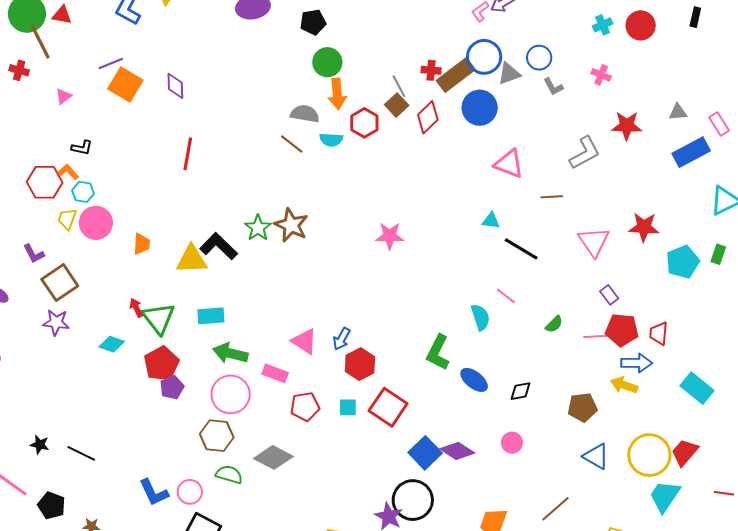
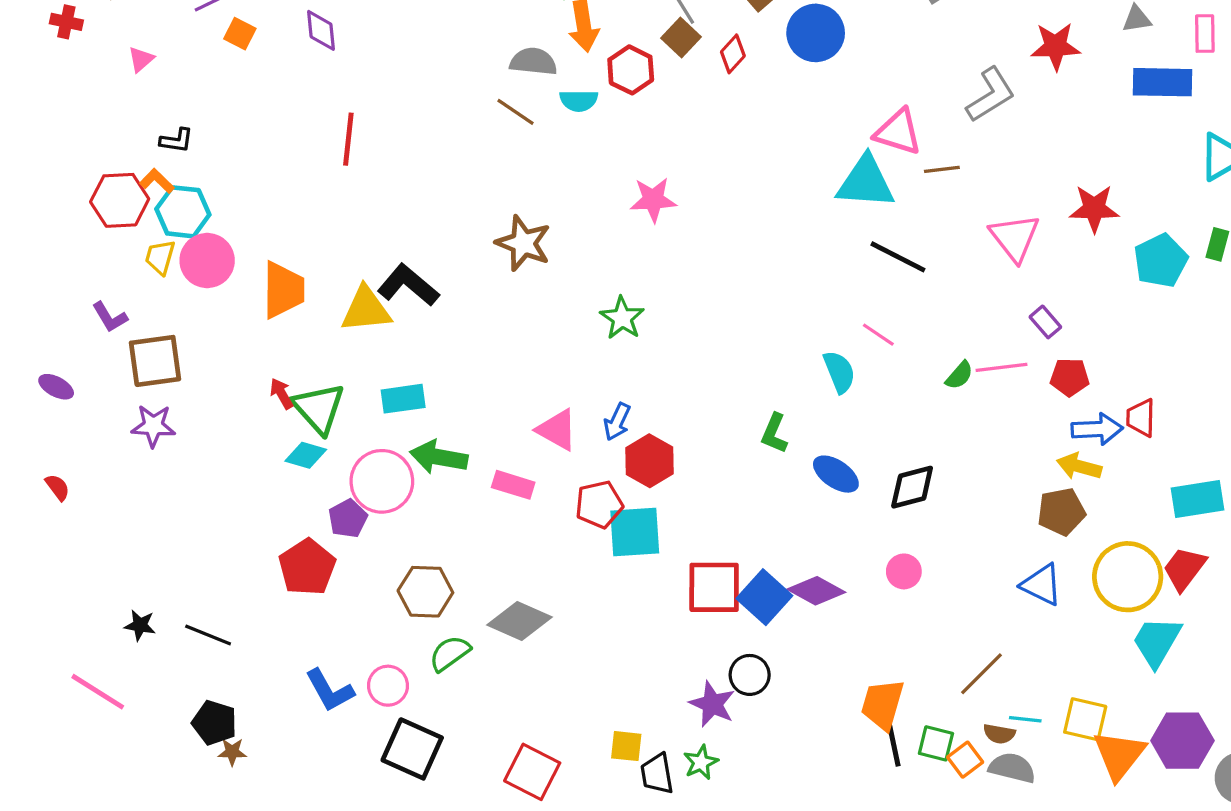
orange square: (125, 85) -> (240, 34), size x0.6
red diamond: (428, 117) -> (733, 54), size x0.7
pink rectangle: (719, 124) -> (1205, 34), turned 35
blue rectangle: (691, 152) -> (1163, 82), turned 33
pink triangle: (509, 164) -> (898, 132), moved
cyan hexagon: (83, 192) -> (183, 212), size x1.5
cyan triangle: (491, 221) -> (866, 182), moved, size x2.0
green star: (258, 228) -> (622, 318), moved
pink star: (390, 236) -> (653, 200), moved
orange trapezoid: (142, 244) -> (283, 290), size x1.6
brown square: (60, 283) -> (155, 361), turned 30
red pentagon: (622, 330) -> (1070, 377), size x0.7
red trapezoid: (659, 333) -> (1141, 418), moved
pink line: (599, 336) -> (1002, 367), moved
cyan diamond: (112, 344) -> (306, 455), moved
green L-shape: (438, 352) -> (774, 433), size x0.7
red pentagon: (161, 364) -> (307, 567), moved
cyan rectangle: (697, 388) -> (1197, 499), moved, turned -44
black diamond: (520, 391) -> (912, 487), size x1.4
pink circle: (231, 394) -> (382, 481), moved
red pentagon: (305, 406) -> (599, 504), moved
cyan square: (348, 407) -> (635, 532), size x1.8
red square: (388, 407) -> (714, 587), moved, turned -30
brown pentagon: (582, 407) -> (1061, 512), moved
green semicircle: (229, 474) -> (450, 653), turned -48
black circle: (413, 500) -> (750, 675), size x0.6
black pentagon: (52, 505) -> (214, 723), moved

